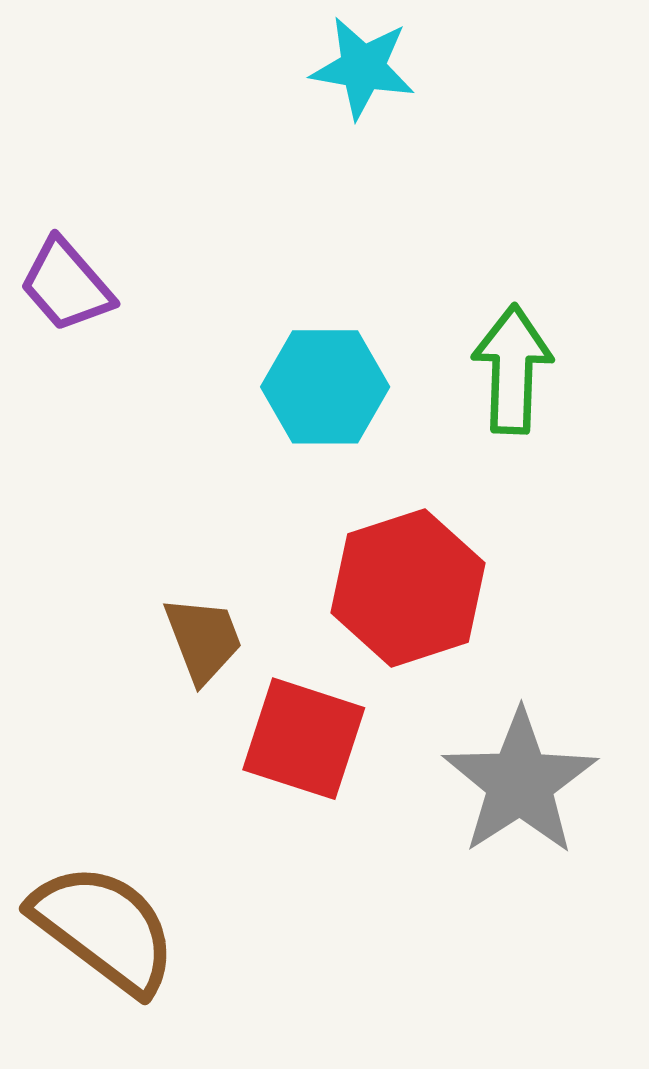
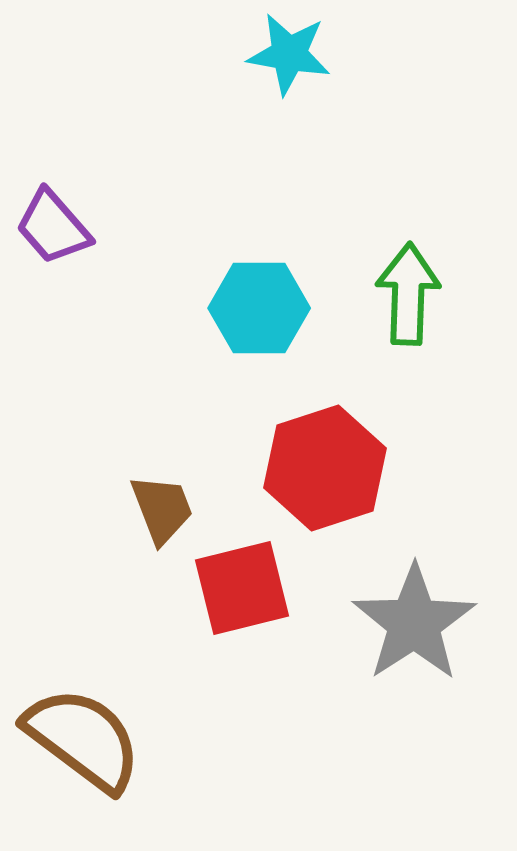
red square: (304, 739) -> (242, 588), turned -32

